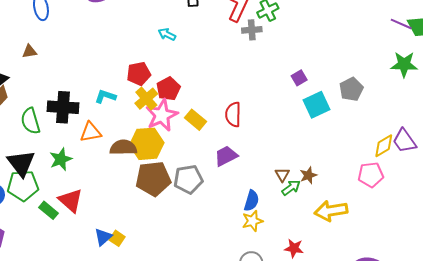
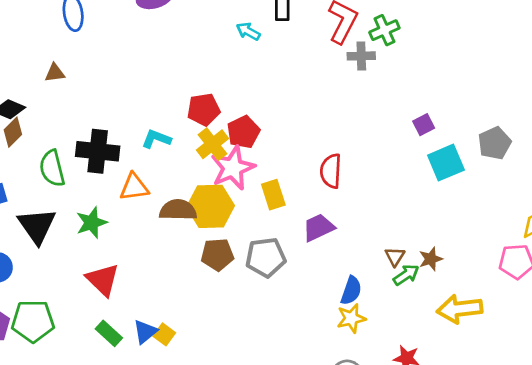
cyan arrow: (167, 34) -> (248, 31), moved
yellow rectangle: (195, 120) -> (273, 195), moved, turned 30
brown pentagon: (153, 179) -> (217, 255), size x0.7
green pentagon: (23, 186) -> (33, 321), moved
green rectangle: (49, 210) -> (109, 333), moved

